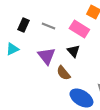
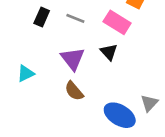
cyan triangle: (12, 49) -> (26, 73), moved
brown semicircle: (63, 73) -> (74, 91), moved

